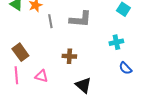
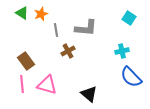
brown cross: (69, 56) -> (68, 51), moved, turned -32
blue semicircle: (125, 68) -> (131, 77), size x1.6
pink triangle: (41, 76) -> (47, 85), size x1.5

